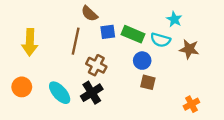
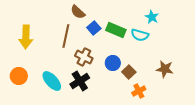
blue square: (108, 32) -> (94, 28), turned -32
brown star: (189, 49) -> (165, 69), moved
blue circle: (142, 61) -> (113, 63), moved
brown square: (148, 82) -> (129, 72), turned 32
orange cross: (191, 104) -> (139, 91), moved

